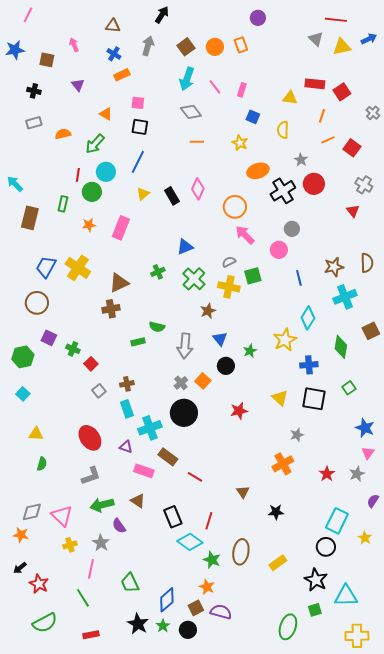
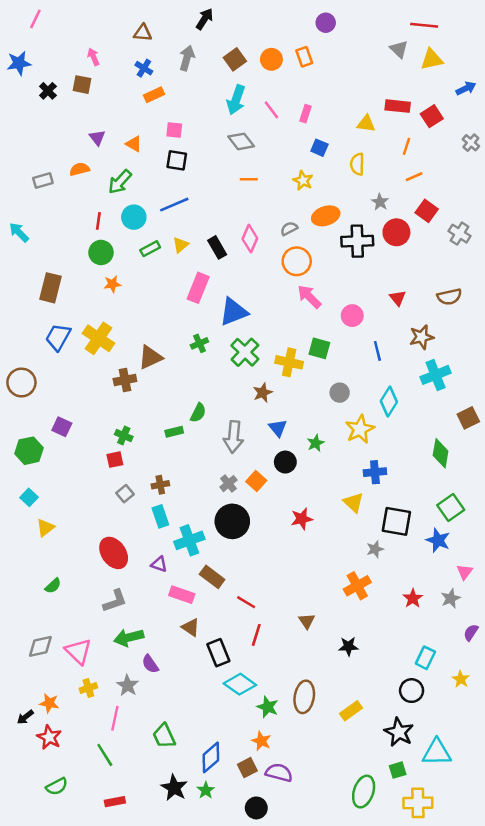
blue arrow: (369, 39) -> (466, 88), moved
brown square: (47, 60) -> (82, 85), moved
purple triangle: (78, 85) -> (97, 138), moved
black cross: (34, 91) -> (48, 91), moved, turned 32
gray rectangle: (34, 123) -> (43, 181), moved
red square: (352, 148) -> (427, 211), moved
blue line: (138, 162) -> (174, 205), turned 40
black cross: (283, 191) -> (357, 241), turned 30
green circle: (92, 192) -> (101, 252), moved
green rectangle: (63, 204) -> (150, 249), moved, turned 49
red triangle: (353, 211) -> (398, 298), moved
brown rectangle: (30, 218) -> (51, 288), moved
pink rectangle: (121, 228) -> (198, 288), moved
gray circle: (292, 229) -> (340, 393), moved
blue triangle: (185, 247) -> (234, 312), size x1.4
gray semicircle: (229, 262) -> (289, 229), moved
brown semicircle: (367, 263) -> (449, 297), moved, turned 78
green square: (253, 276) -> (319, 348), turned 30
brown circle: (37, 303) -> (21, 383), moved
brown cross: (111, 309) -> (125, 380), moved
green semicircle: (157, 327) -> (198, 413), turned -77
green diamond: (341, 347) -> (441, 453), moved
green cross: (73, 349) -> (124, 436), moved
red square: (91, 364) -> (115, 460), turned 32
blue cross: (309, 365) -> (375, 472), moved
green square: (349, 388) -> (451, 507), moved, size x1.5
black square: (314, 399) -> (396, 521), moved
blue star: (365, 428) -> (438, 540), moved
yellow triangle: (36, 434) -> (45, 528), moved, turned -42
green semicircle: (42, 464) -> (53, 586), turned 32
brown triangle: (138, 501) -> (191, 627), moved
red line: (209, 521) -> (256, 635), moved
cyan rectangle: (337, 521) -> (425, 658), size x0.7
orange star: (21, 535) -> (49, 703), moved
green semicircle: (45, 623) -> (57, 786), size x0.7
black circle: (188, 630) -> (256, 808), moved
yellow cross: (357, 636) -> (418, 803), moved

